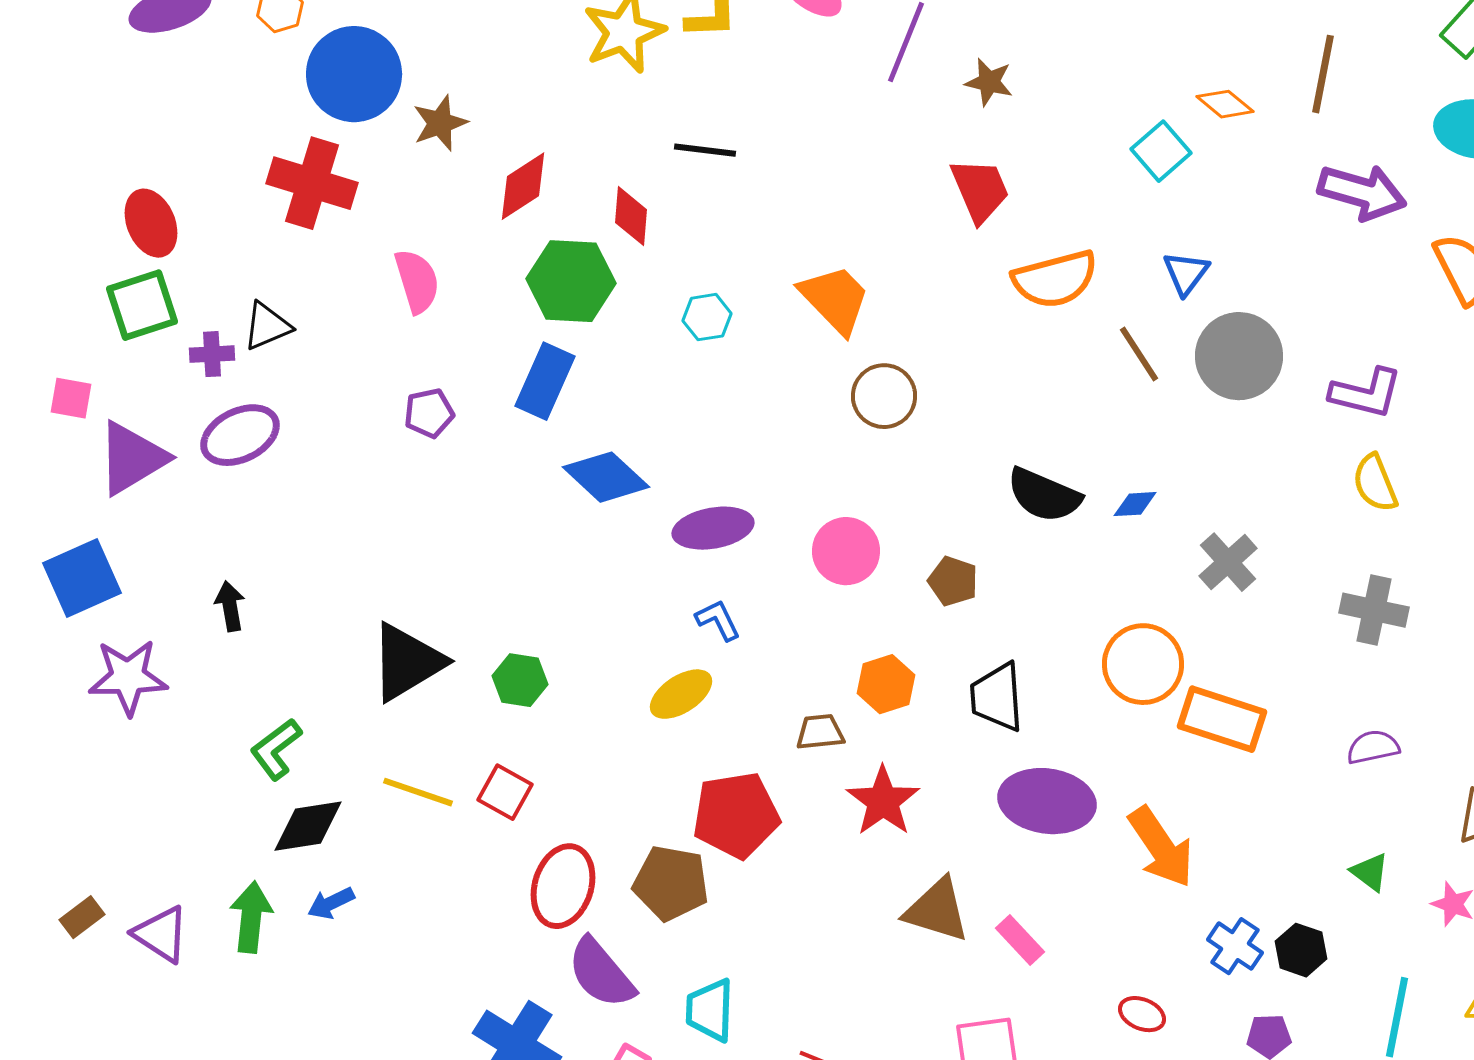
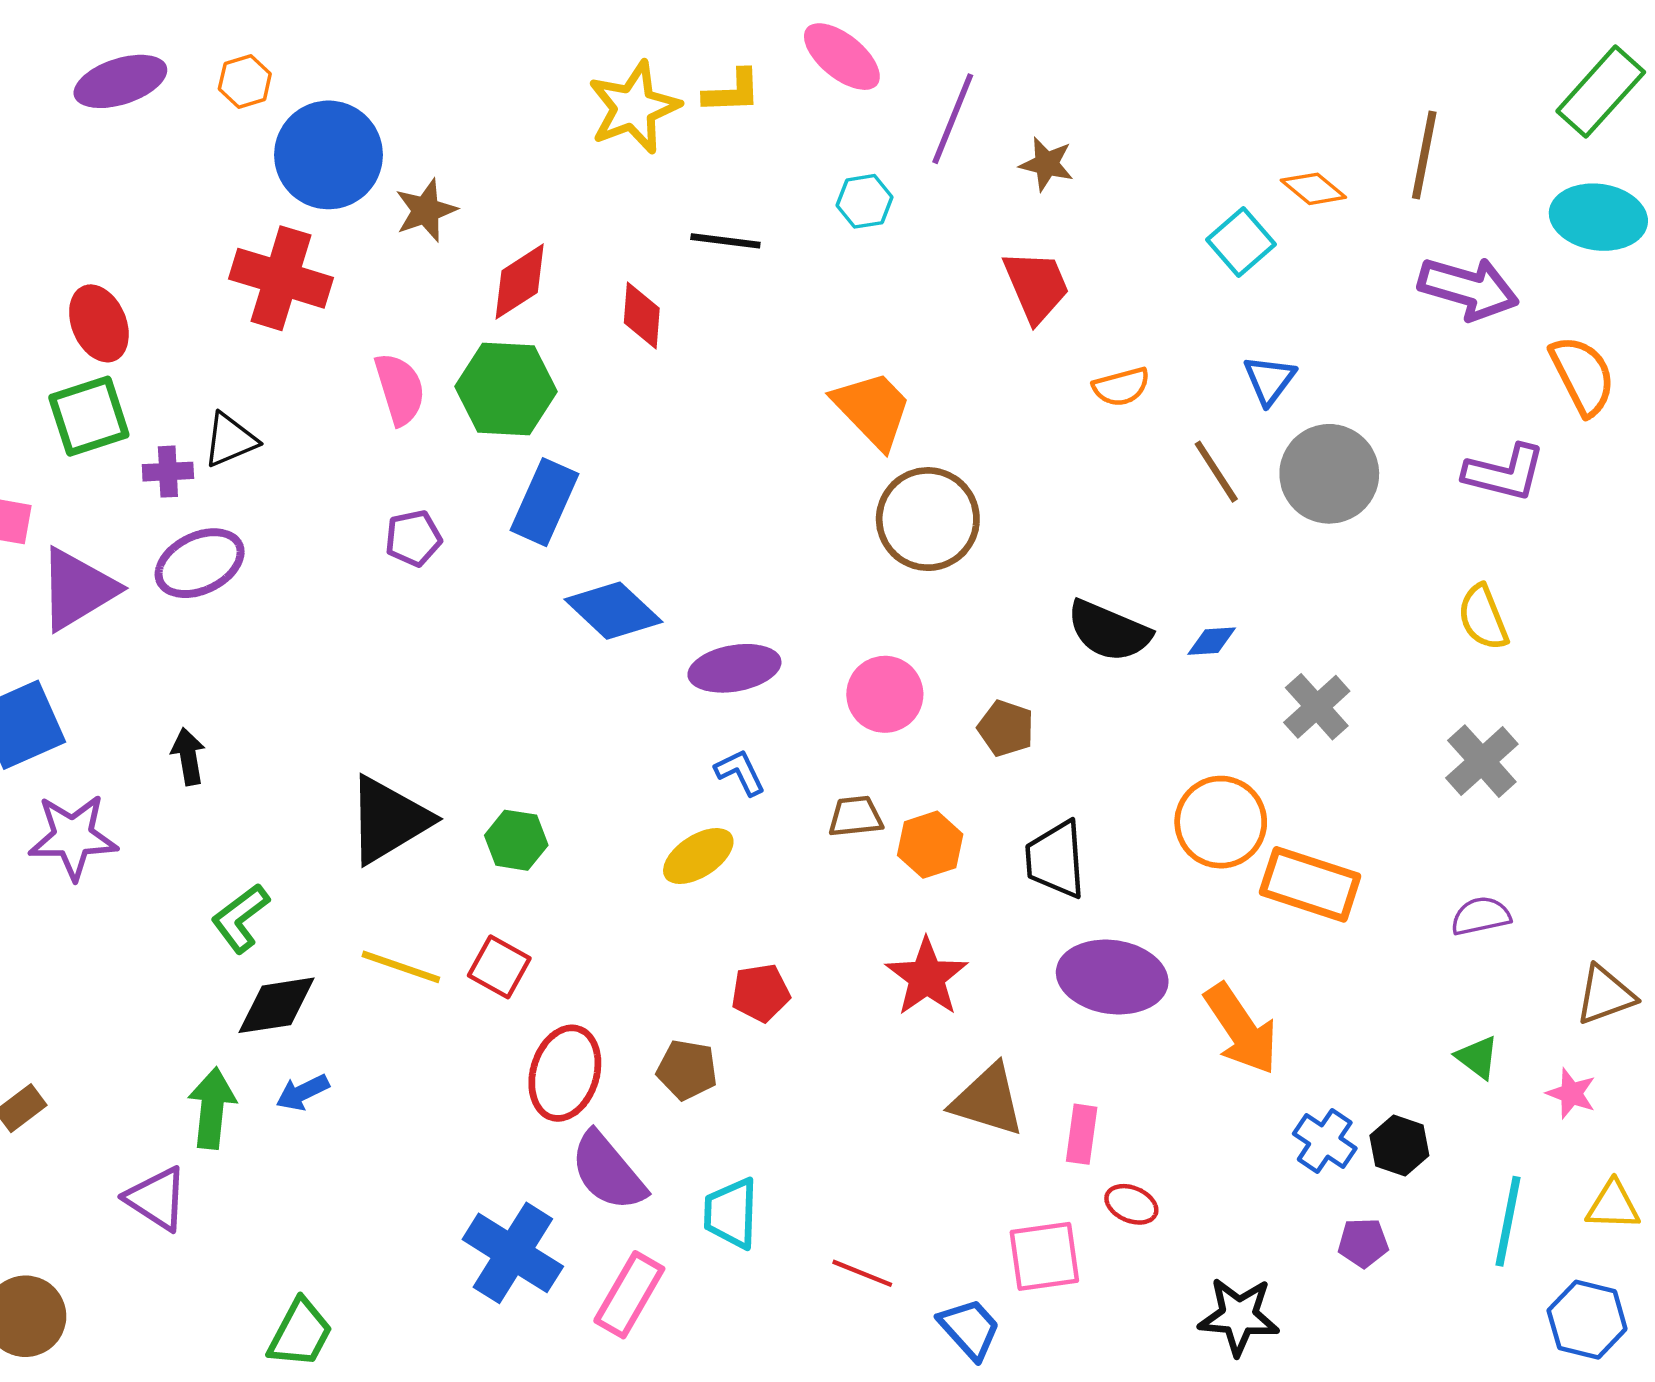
orange semicircle: (1055, 279) -> (1121, 387), size x0.6
green hexagon: (571, 281) -> (506, 389), moved
cyan hexagon: (707, 317) -> (865, 201), moved
purple L-shape: (1366, 393) -> (1505, 473), moved
brown circle: (884, 396) -> (928, 519), size x1.4
gray cross: (1374, 610) -> (1482, 761), turned 36
brown trapezoid: (820, 732) -> (855, 816), moved
red pentagon: (736, 815) -> (760, 993), size x0.6
brown pentagon: (671, 883) -> (687, 1070), size x0.7
purple triangle: (161, 934) -> (157, 1199), moved
pink rectangle: (1020, 940) -> (1082, 1134), turned 51
red ellipse: (1142, 1014) -> (1131, 1204), moved

